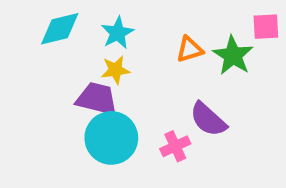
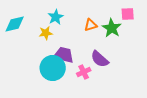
cyan diamond: (60, 29) -> (15, 24), moved
yellow star: (115, 70) -> (46, 33), moved
purple trapezoid: (97, 99) -> (64, 55), moved

